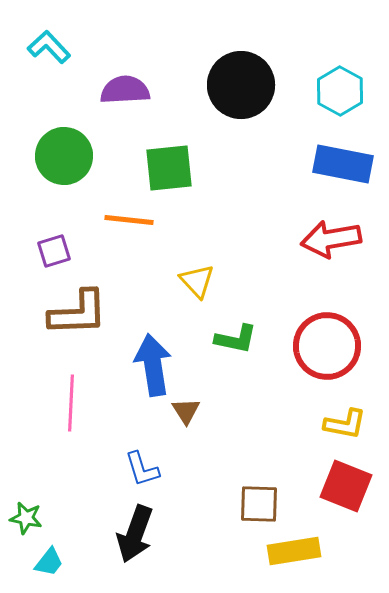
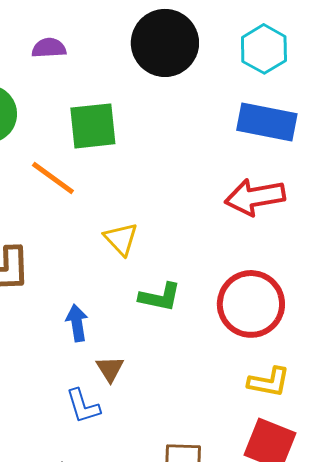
purple semicircle: (125, 90) -> (49, 48), size x0.7
orange line: (129, 220) -> (53, 178), turned 30
blue arrow: (153, 365) -> (77, 323), size x0.6
blue L-shape: (142, 469) -> (83, 406), moved

